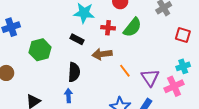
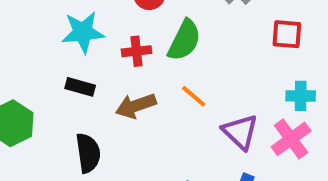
cyan cross: (183, 66) -> (301, 96), turned 32
orange line: (125, 71) -> (194, 96), moved

